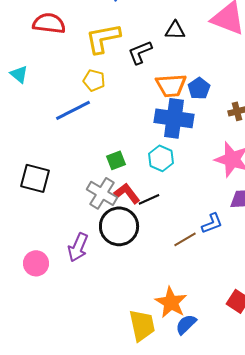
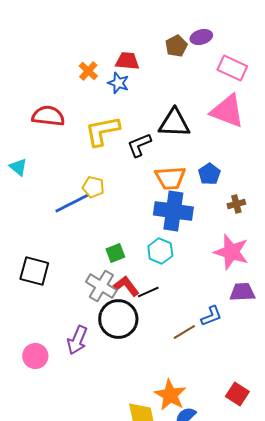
black triangle: (175, 30) -> (174, 123), size x1.6
yellow pentagon: (94, 80) -> (93, 187), moved
blue pentagon: (199, 88) -> (209, 174), moved

